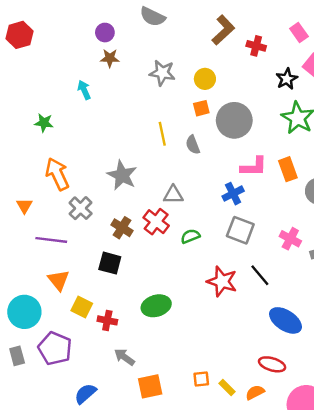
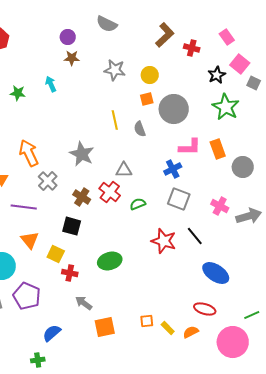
green star: (44, 123) -> (18, 93), moved
yellow square: (82, 307) -> (56, 254), moved

